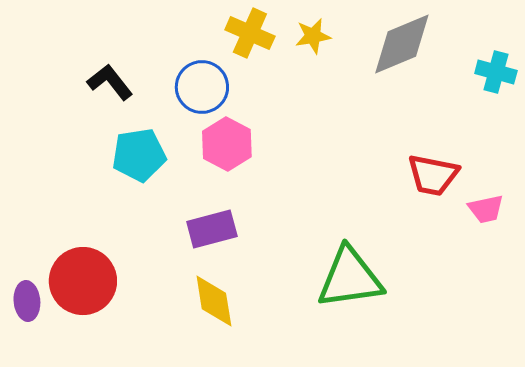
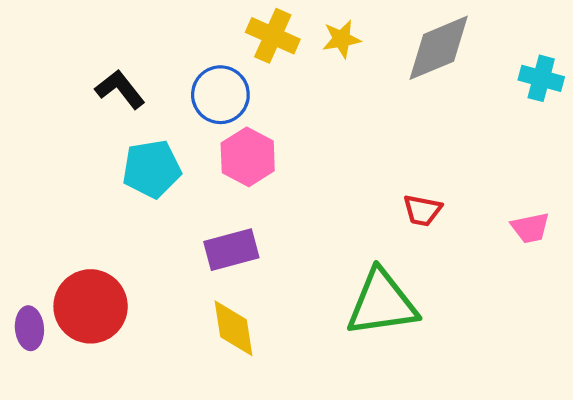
red trapezoid: (433, 175) -> (422, 210), moved, size x0.7

